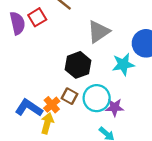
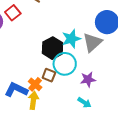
gray triangle: (99, 32) -> (92, 42), moved
cyan star: (123, 64) -> (71, 39), moved
cyan circle: (97, 98) -> (65, 64), moved

